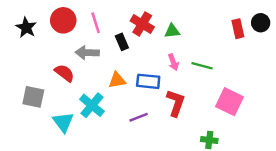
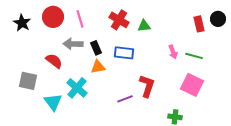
black rectangle: (122, 42) -> (96, 48), moved
pink arrow: (173, 62) -> (173, 52), moved
green line: (202, 66) -> (194, 56), moved
blue rectangle: (148, 81) -> (124, 53), moved
purple line: (139, 117) -> (125, 99), moved

